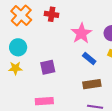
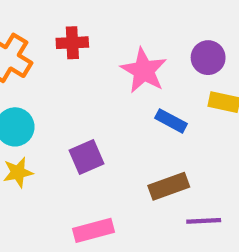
brown rectangle: (92, 84) -> (169, 186), moved

